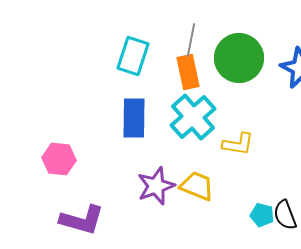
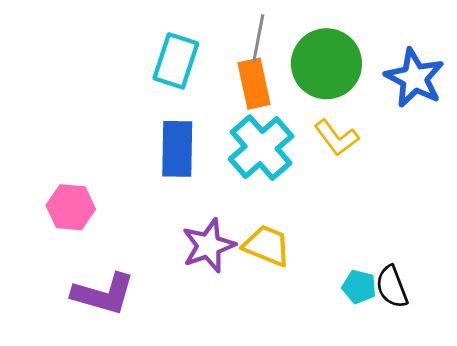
yellow L-shape: (238, 144) -> (336, 138), moved, turned 44

